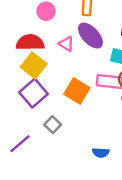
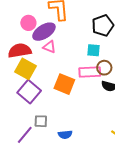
purple ellipse: (90, 36) -> (44, 32), moved, turned -70
gray square: (53, 125) -> (41, 121), moved, turned -32
blue semicircle: (101, 153) -> (65, 135), moved

